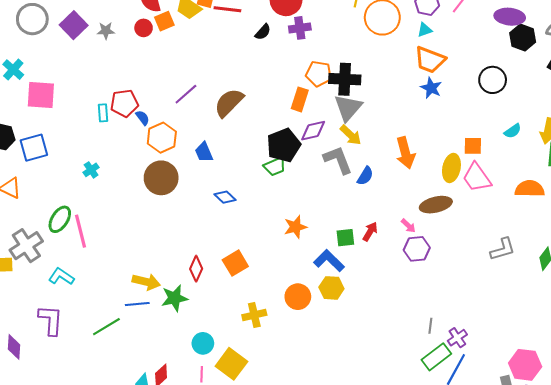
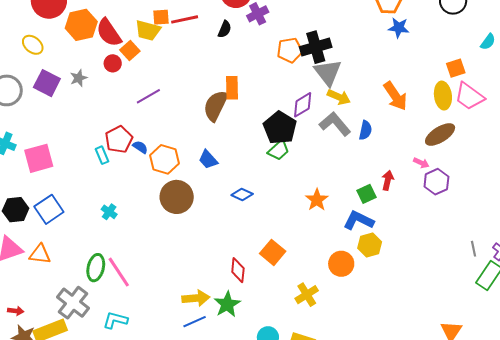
purple line: (186, 94) -> (148, 96), moved, turned 30
orange rectangle: (300, 99) -> (232, 88), moved

